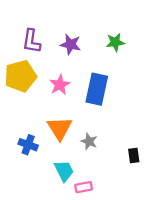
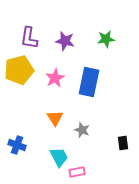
orange triangle: (60, 128) -> (55, 118), size x0.7
blue cross: (28, 145) -> (17, 145), moved

